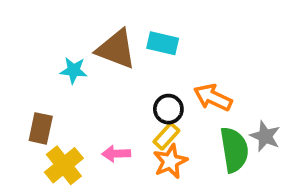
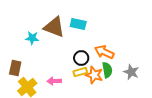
yellow rectangle: (166, 136) -> (80, 72), turned 32
green semicircle: (234, 150) -> (107, 70), moved, size x0.7
orange star: (170, 161) -> (94, 75), moved, turned -30

